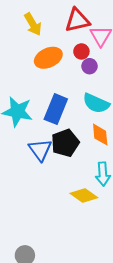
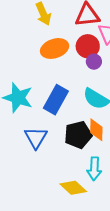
red circle: (81, 51) -> (88, 46), size x1.5
black pentagon: (65, 143) -> (78, 135), moved

